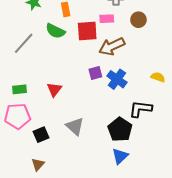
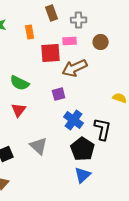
green semicircle: (55, 31) -> (20, 83), moved
blue cross: (117, 79) -> (74, 120), moved
black L-shape: (141, 109) -> (103, 129), turned 95

